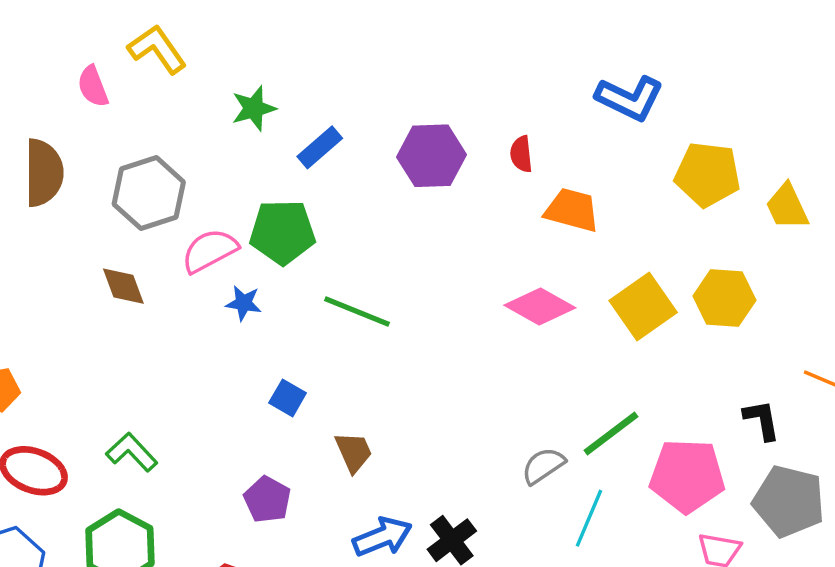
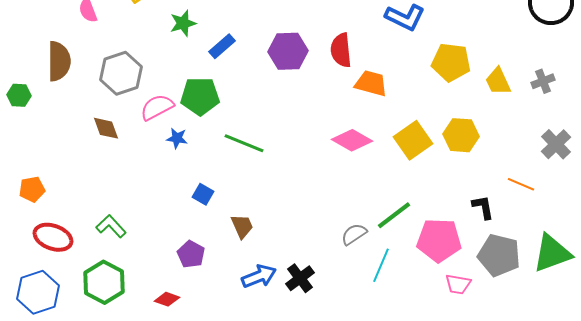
red semicircle: (521, 154) -> (341, 50), size x1.6

